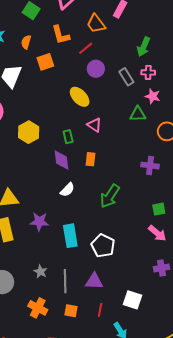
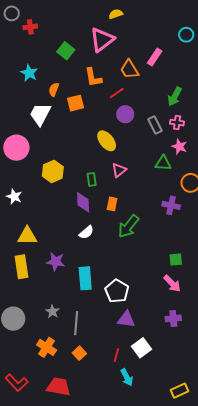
orange semicircle: (26, 42) -> (54, 90), moved
pink triangle: (94, 125) -> (119, 170), turned 42
purple cross: (150, 166) -> (171, 205), moved
green arrow: (110, 196) -> (129, 226), moved
purple triangle: (94, 281) -> (126, 319), moved
white square: (132, 300) -> (142, 348), turned 30
red line: (100, 310) -> (116, 355), moved
orange square: (71, 311) -> (79, 353), turned 32

